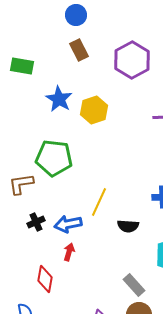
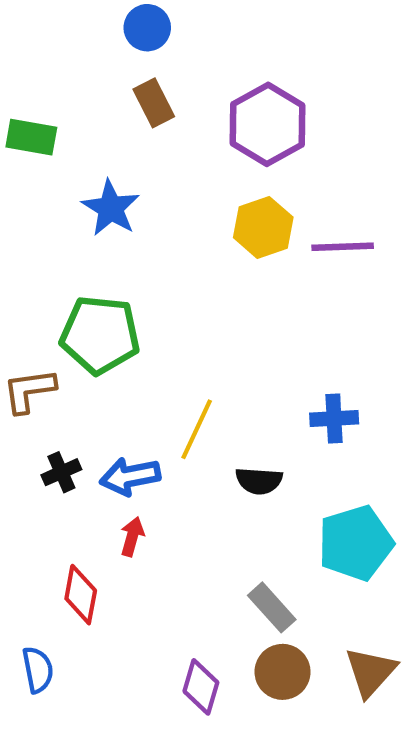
yellow hexagon: (94, 110) -> (263, 227), moved

